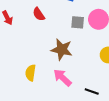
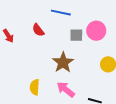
brown star: (62, 50) -> (63, 62), turned 30

